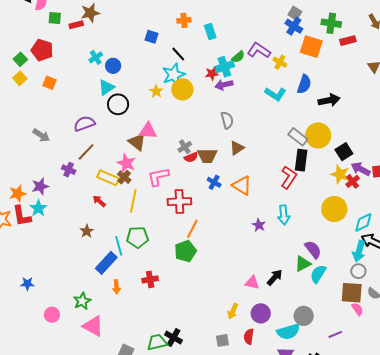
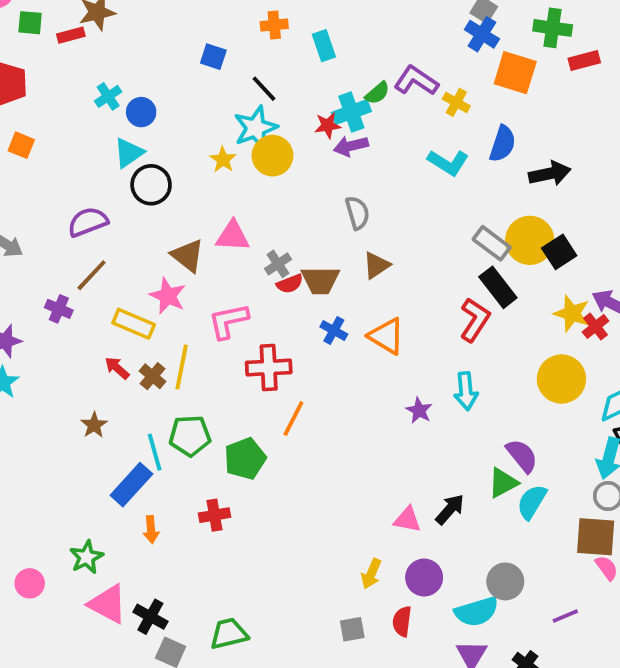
pink triangle: (148, 131) -> (233, 236), moved
black square: (344, 152) -> (559, 252), moved
black rectangle: (301, 160) -> (498, 287), turned -45
brown cross: (124, 177) -> (152, 376), moved
green pentagon: (185, 251) -> (245, 459), moved
black cross: (173, 338) -> (150, 617), moved

